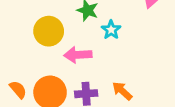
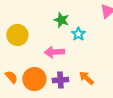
yellow circle: (49, 31) -> (17, 35), moved

